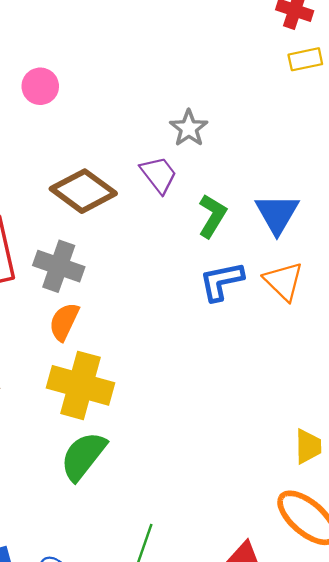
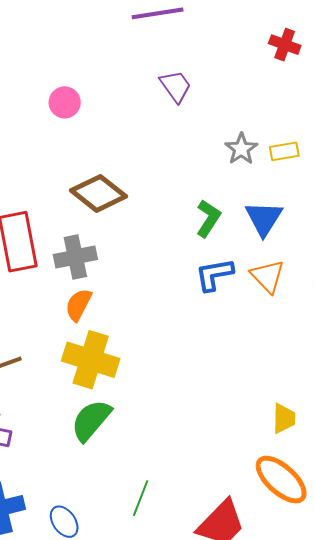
yellow rectangle: (305, 59) -> (284, 151), moved
gray star: (189, 128) -> (241, 149), moved
purple trapezoid: (159, 175) -> (176, 86), moved
gray cross: (59, 266) -> (75, 257), turned -33

